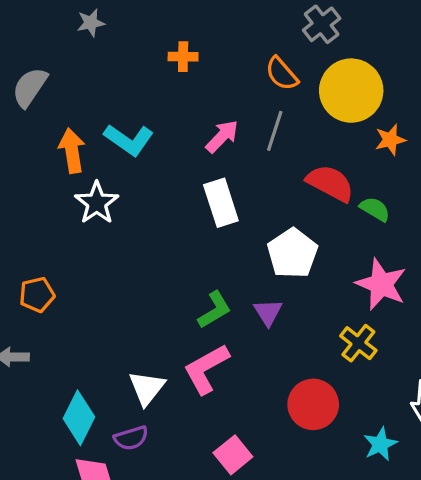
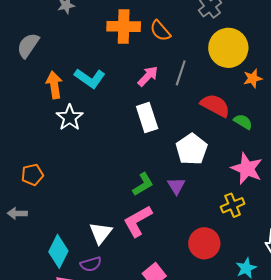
orange cross: (183, 57) -> (124, 26), size x1.8
orange semicircle: (282, 74) -> (160, 31), moved
yellow cross: (358, 343) -> (233, 205), turned 30

